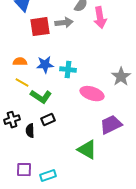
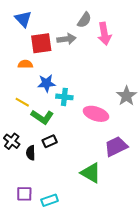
orange semicircle: (20, 62) -> (25, 64), moved
cyan cross: (68, 70) -> (64, 97), moved
black cross: (12, 120) -> (12, 141), turned -35

